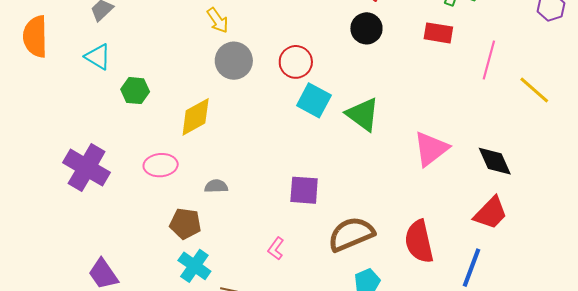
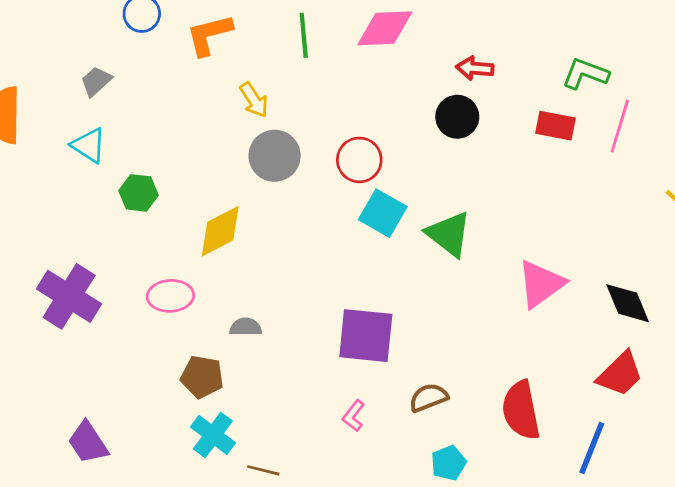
pink line: (489, 60) -> (620, 126), moved
purple square: (304, 190) -> (366, 336), size x1.4
brown semicircle: (351, 234) -> (428, 398), size x0.6
pink L-shape: (276, 249) -> (354, 416), moved

